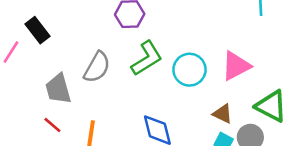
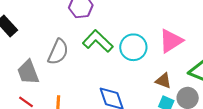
green L-shape: (147, 58) -> (98, 41), turned -100

